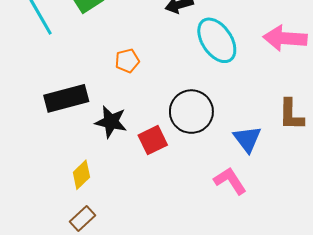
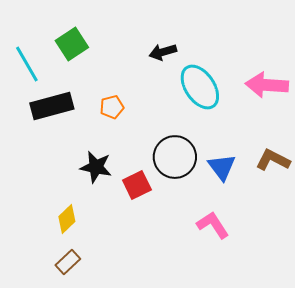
black rectangle: (66, 98) -> (52, 106), moved
brown L-shape: (291, 115) -> (273, 160), turned 116
blue triangle: (247, 139) -> (222, 167), moved

